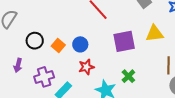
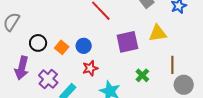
purple arrow: (18, 65) -> (22, 68), size x1.6
green cross: (128, 76) -> (142, 75), moved
purple cross: (44, 77) -> (48, 79), turned -30

